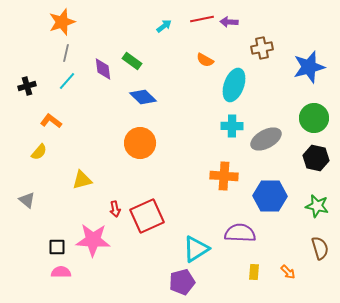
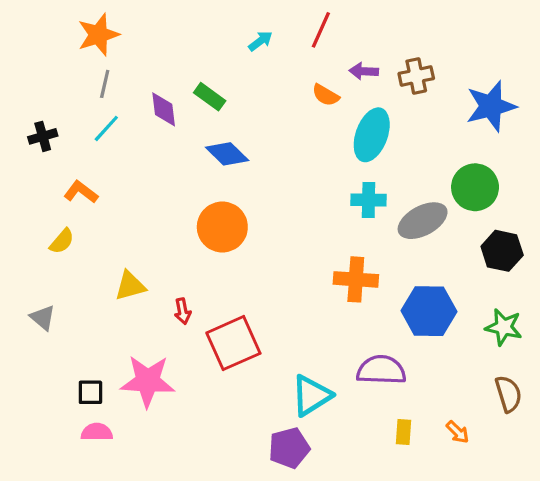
red line: (202, 19) -> (321, 30), turned -55
purple arrow: (229, 22) -> (364, 71), moved
green circle: (314, 118) -> (475, 187), moved
red arrow: (115, 209) -> (183, 311), moved

